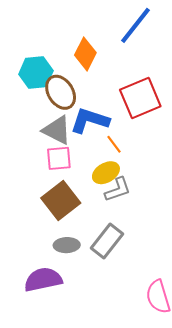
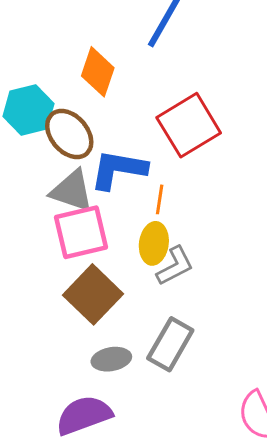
orange line: (114, 144) -> (160, 199), turned 54
pink square: (59, 158) -> (81, 232), size x1.4
yellow ellipse: (106, 173) -> (154, 243), turned -44

